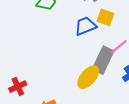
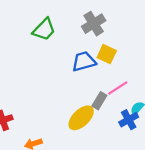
gray rectangle: (103, 60) -> (99, 101), size x0.6

